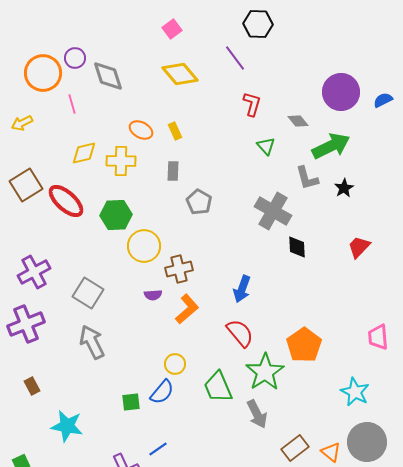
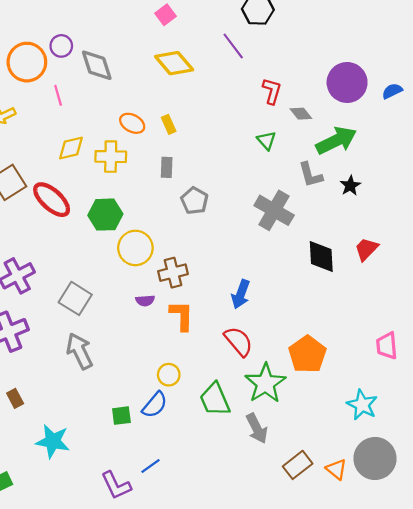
red L-shape: (252, 104) -> (272, 91), moved
black diamond: (297, 247) -> (321, 257), moved, size x1.4
orange L-shape: (187, 309) -> (182, 316), turned -48

